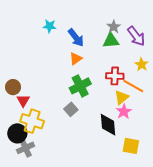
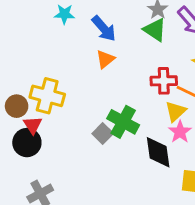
green triangle: (111, 41) -> (155, 30), turned 42
green cross: (80, 86) -> (123, 122), moved, turned -30
yellow cross: (32, 121) -> (47, 96), moved
black circle: (17, 133) -> (27, 143), moved

